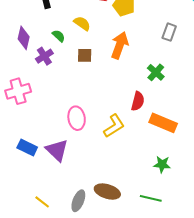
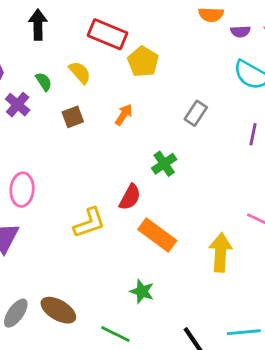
orange arrow: (120, 45) -> (124, 115), size x0.6
brown square: (85, 55) -> (73, 117), turned -35
purple cross: (44, 56) -> (18, 105), turned -30
pink ellipse: (77, 118) -> (22, 190), moved

